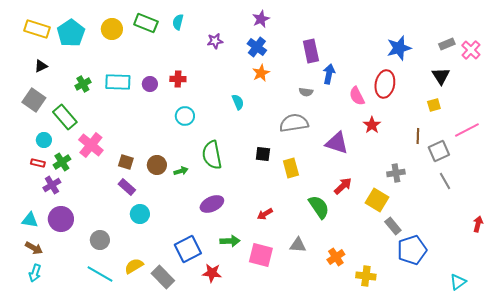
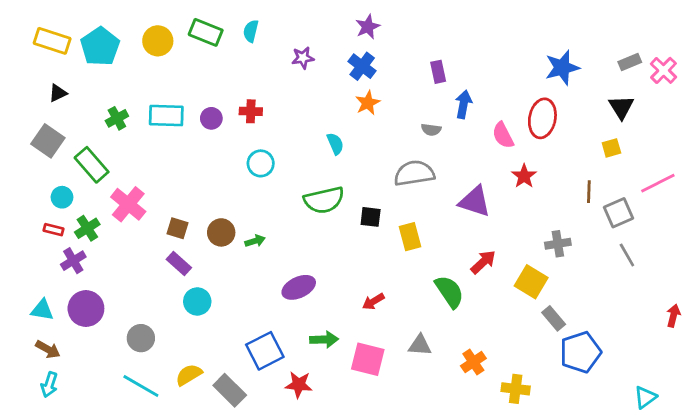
purple rectangle: (311, 51) -> (438, 72), size x0.7
green semicircle: (212, 155) -> (324, 200), moved, turned -92

